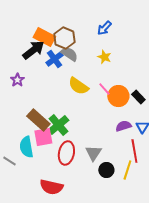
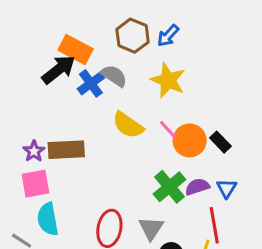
brown hexagon: (64, 38) -> (133, 36), moved
yellow star: (104, 57) -> (168, 80), size x1.6
purple star: (17, 80) -> (34, 151), moved
brown rectangle: (38, 120) -> (66, 150), moved, turned -45
green cross: (58, 125) -> (170, 187), moved
pink square: (43, 137) -> (35, 184), moved

